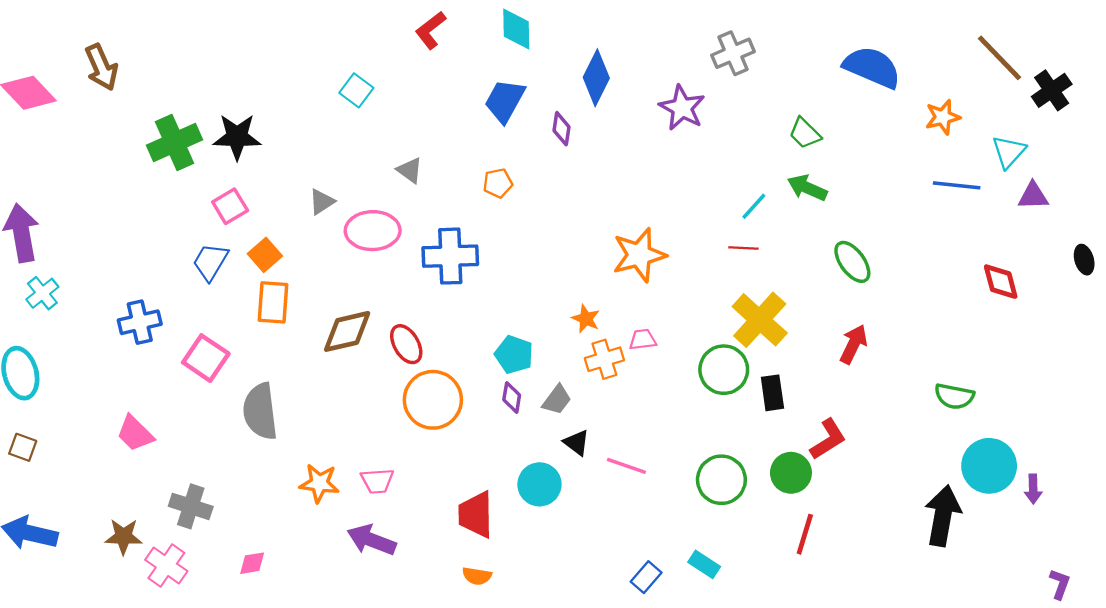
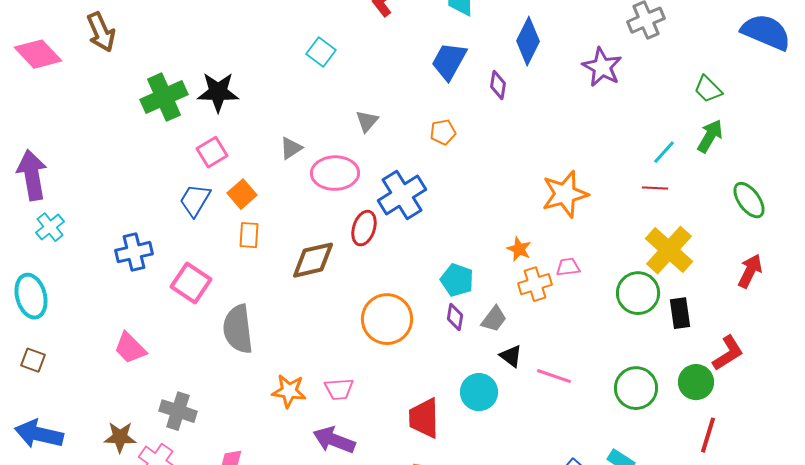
gray triangle: (410, 170) -> (367, 121), turned 35
green arrow: (807, 188) -> (710, 136), turned 96
blue cross: (450, 256) -> (402, 195), turned -30
orange rectangle: (273, 302) -> (249, 235), size x0.7
red ellipse: (406, 344) -> (364, 228), moved, turned 48

